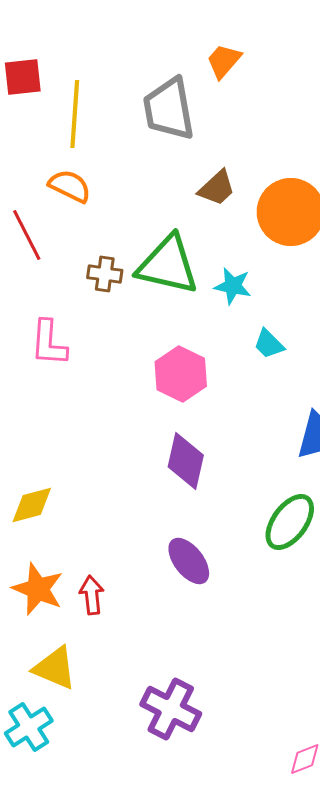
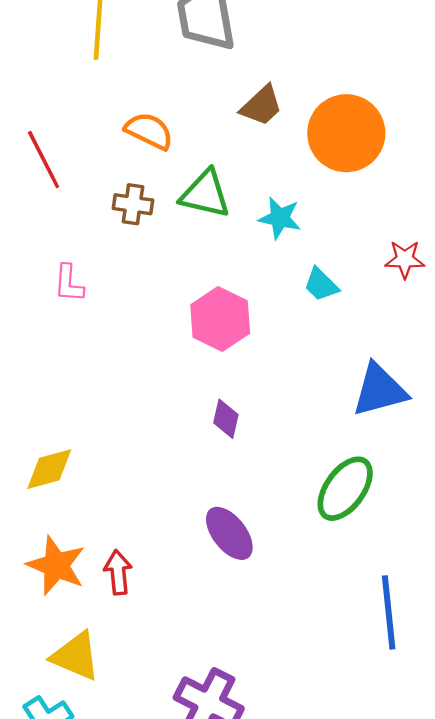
orange semicircle: (70, 186) -> (149, 131), moved
green triangle: (168, 265) -> (205, 194), size x0.7
pink L-shape: (49, 343) -> (69, 283), size x0.7
purple diamond: (186, 461) -> (226, 419), size x0.6

